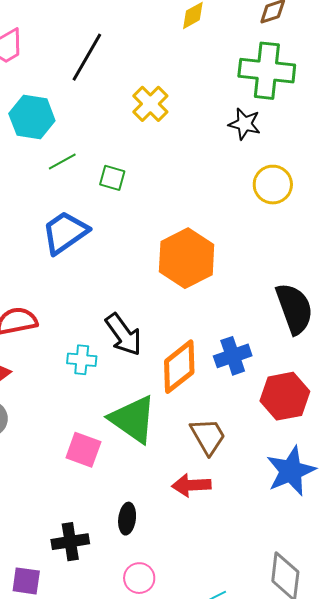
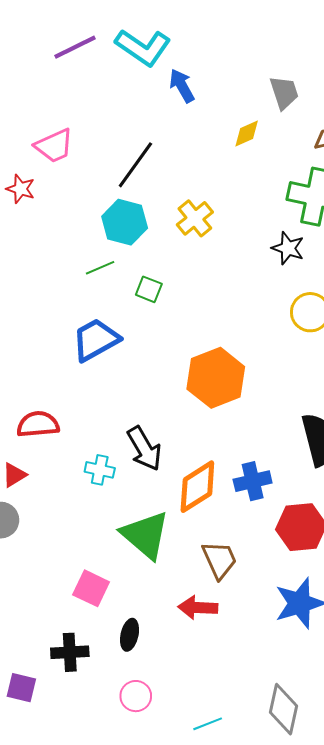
cyan hexagon: (32, 117) -> (125, 222), moved
pink square: (83, 450) -> (91, 588), moved

